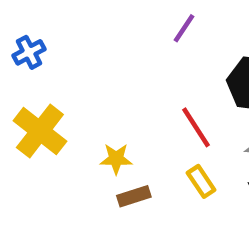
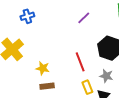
blue cross: (29, 52) -> (27, 16), moved
yellow rectangle: (201, 181) -> (87, 87), moved

